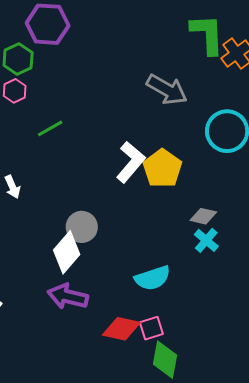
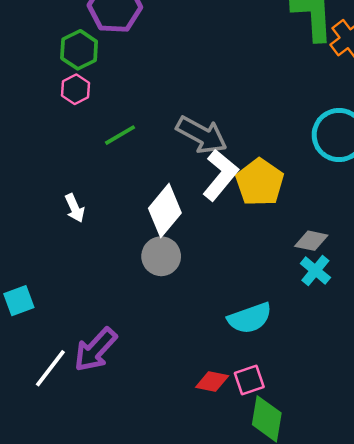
gray arrow: (167, 89) -> (202, 135), moved
white diamond: (67, 252) -> (165, 211), moved
purple arrow: (68, 296) -> (95, 350), moved, turned -60
red diamond: (121, 329) -> (212, 381), size x0.7

